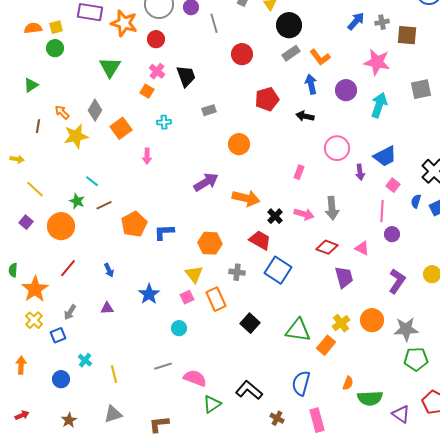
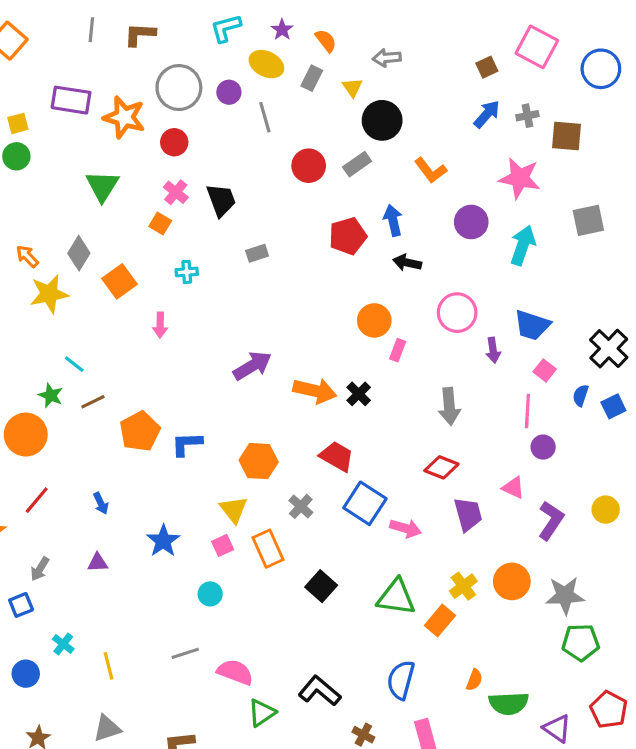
gray rectangle: (291, 53) -> (357, 164), moved
blue arrow: (311, 84) -> (393, 220), moved
orange circle: (239, 144) -> (374, 320), moved
blue trapezoid: (385, 156) -> (532, 325), turned 45
pink arrow: (304, 214) -> (406, 528), moved
black cross: (275, 216) -> (359, 394), moved
pink triangle: (362, 248) -> (513, 488), moved
gray cross: (237, 272) -> (301, 506), turned 35

